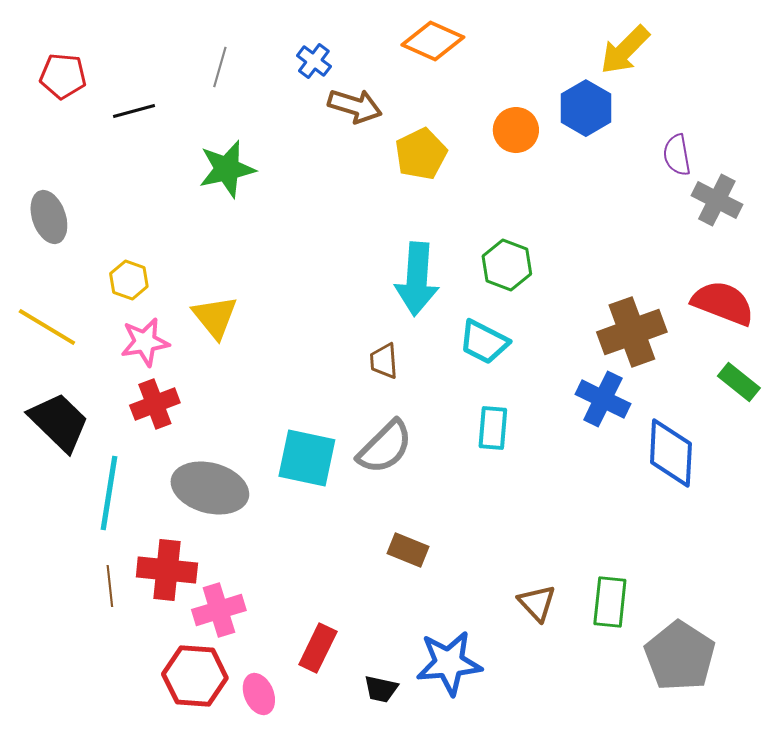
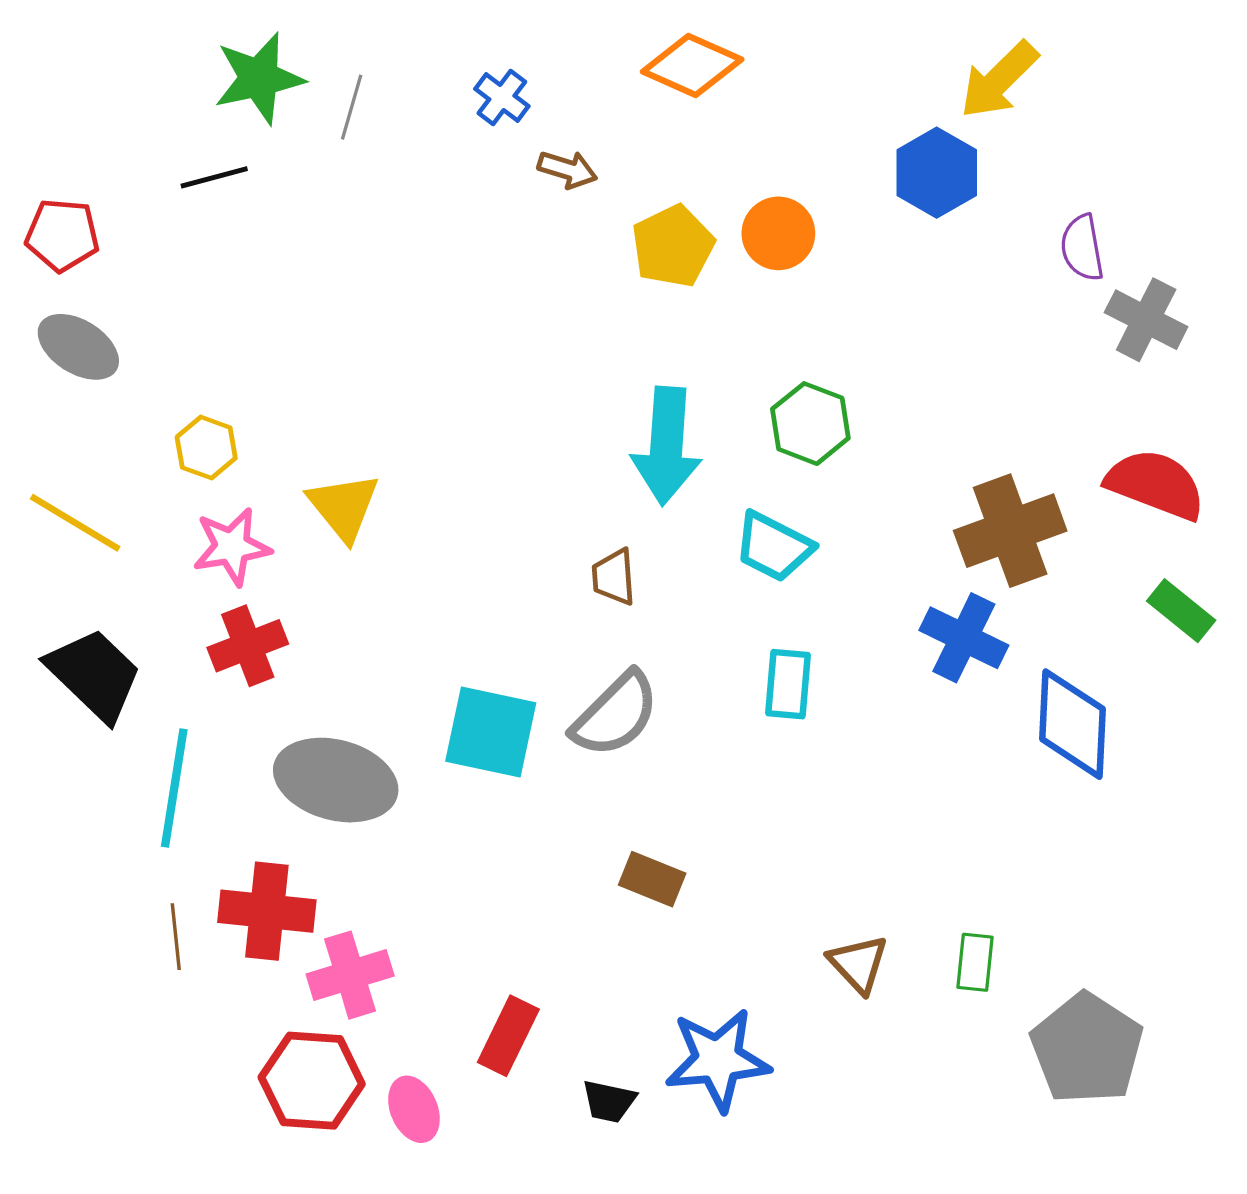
red pentagon: (63, 76) -> (62, 235), moved
brown arrow: (355, 106) -> (567, 169), size x0.7
orange circle: (516, 130) -> (778, 233), moved
green star: (227, 169) -> (259, 78), moved
gray ellipse: (49, 217) -> (78, 347), turned -39
green rectangle: (610, 602) -> (975, 962), size x0.7

